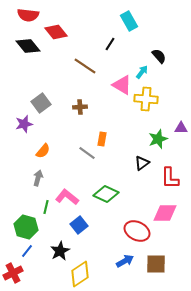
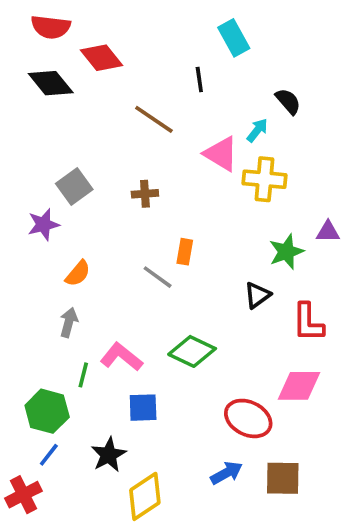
black line: (110, 44) -> (199, 80), turned -40
blue square: (79, 225) -> (143, 408), turned 36

